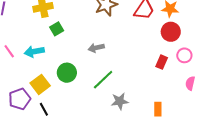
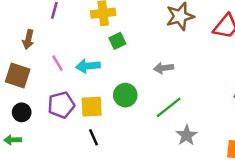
yellow square: (40, 84) -> (92, 107), turned 30
purple pentagon: (20, 99) -> (61, 105), moved
gray star: (120, 101) -> (187, 135), turned -30

